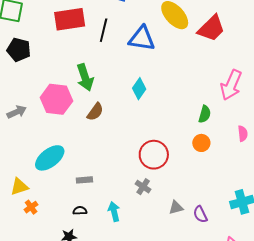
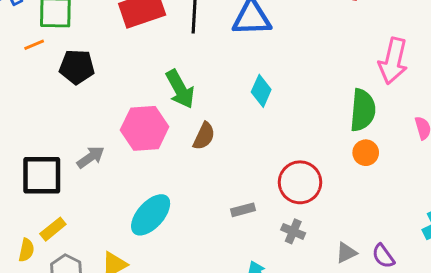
green semicircle: (205, 114) -> (363, 110), size x1.6
gray rectangle: (84, 180) -> (243, 210), moved

